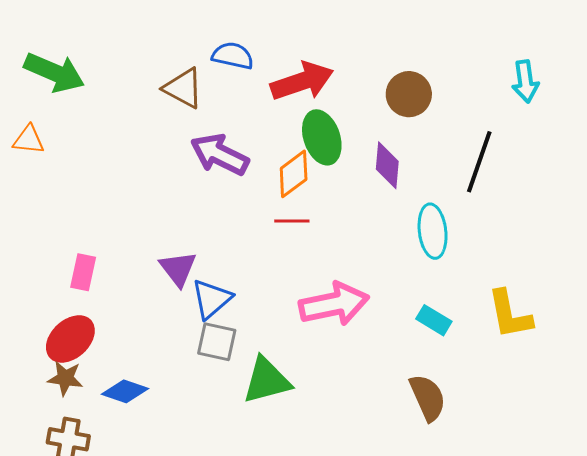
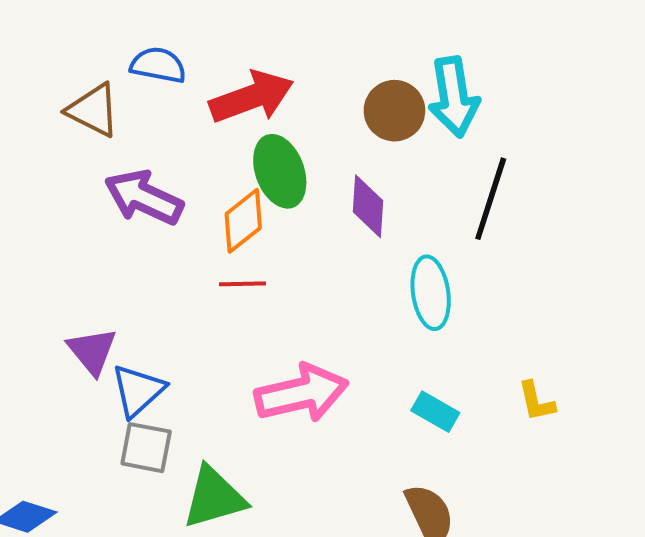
cyan arrow: (525, 81) -> (454, 97), moved, size x1.4
yellow L-shape: (510, 314) -> (536, 401), size x0.6

